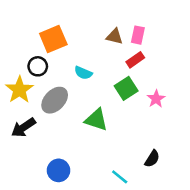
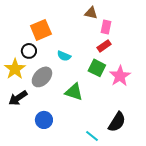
brown triangle: (114, 36) -> (91, 13), moved
green square: (126, 88) -> (97, 68), turned -30
pink star: (156, 99) -> (120, 76), size x1.5
black semicircle: (152, 159) -> (117, 122), size x1.5
blue circle: (59, 170) -> (44, 120), moved

